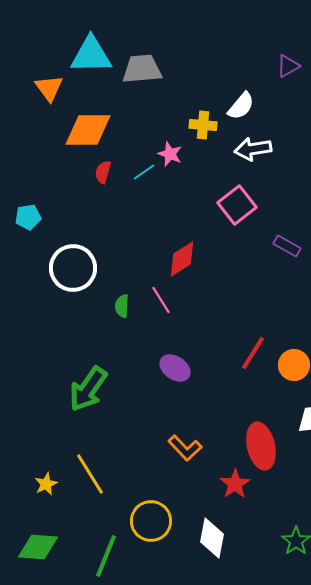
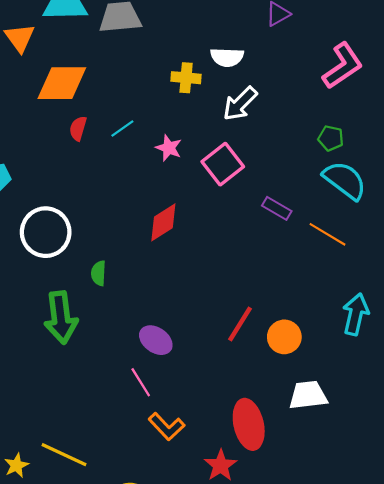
white semicircle: (241, 106) -> (227, 57), turned 52
white arrow: (253, 149) -> (240, 104), turned -36
pink star: (170, 154) -> (169, 148), moved
pink line: (161, 300) -> (141, 382), moved
green arrow: (88, 389) -> (61, 317), moved, turned -42
yellow line: (90, 474) -> (64, 455), turned -33

